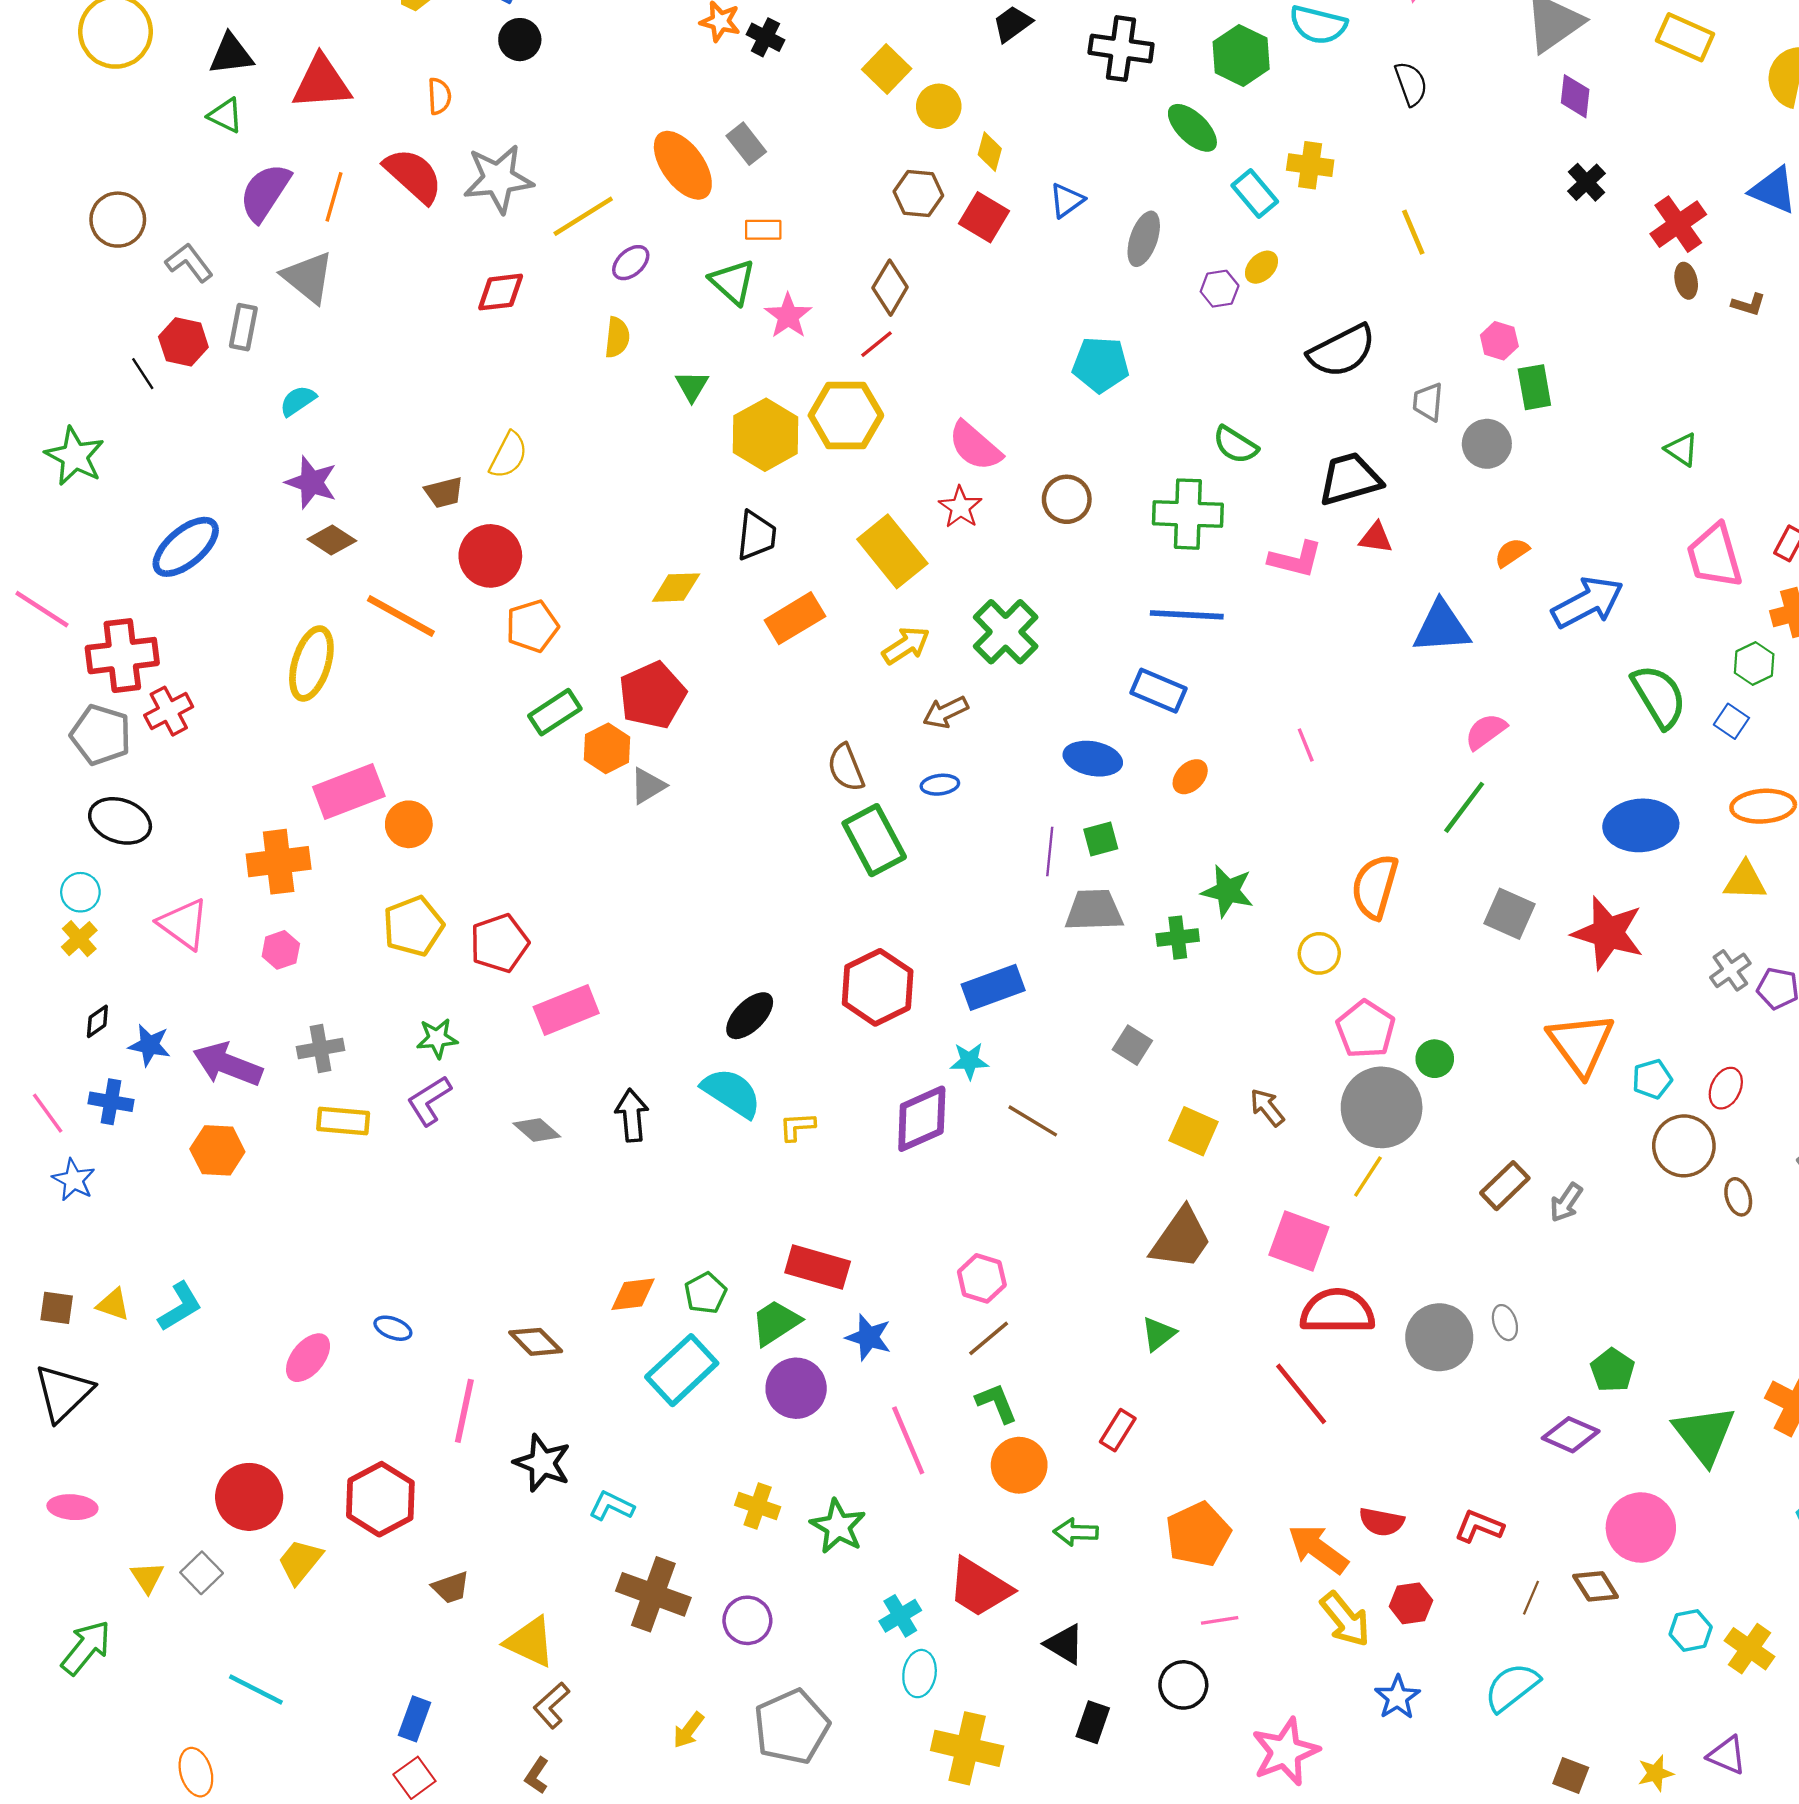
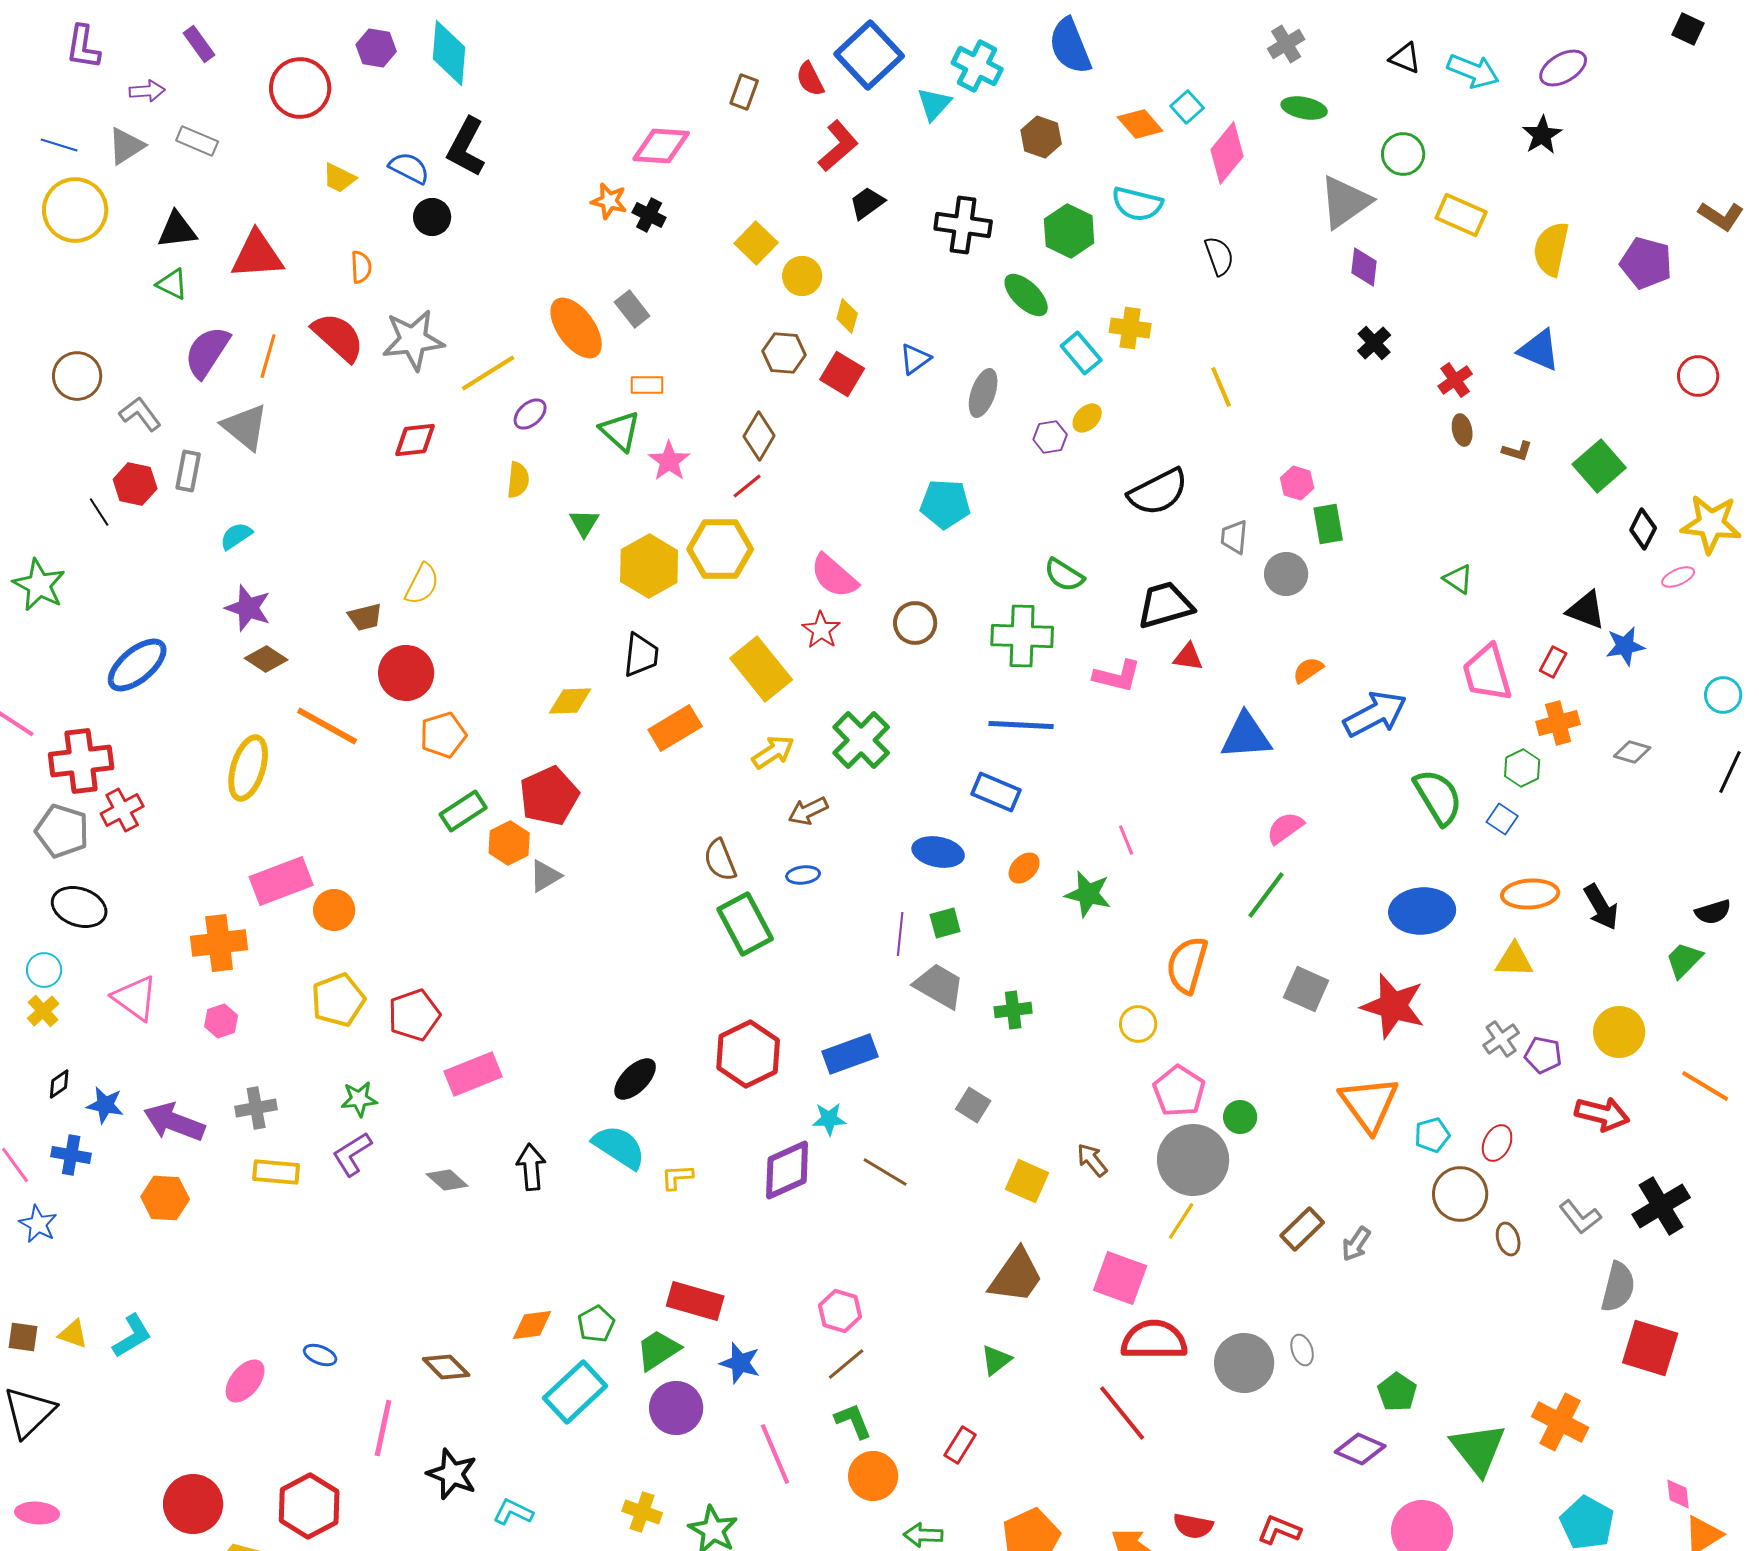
red cross: (1678, 224) -> (1455, 380), size x0.7
green star: (1228, 891) -> (1088, 894), moved
gray trapezoid: (1094, 910) -> (939, 986), turned 32

